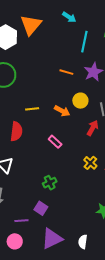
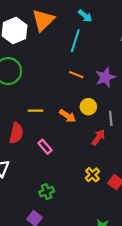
cyan line: (84, 42) -> (75, 41), moved
pink rectangle: (55, 142) -> (45, 147), moved

